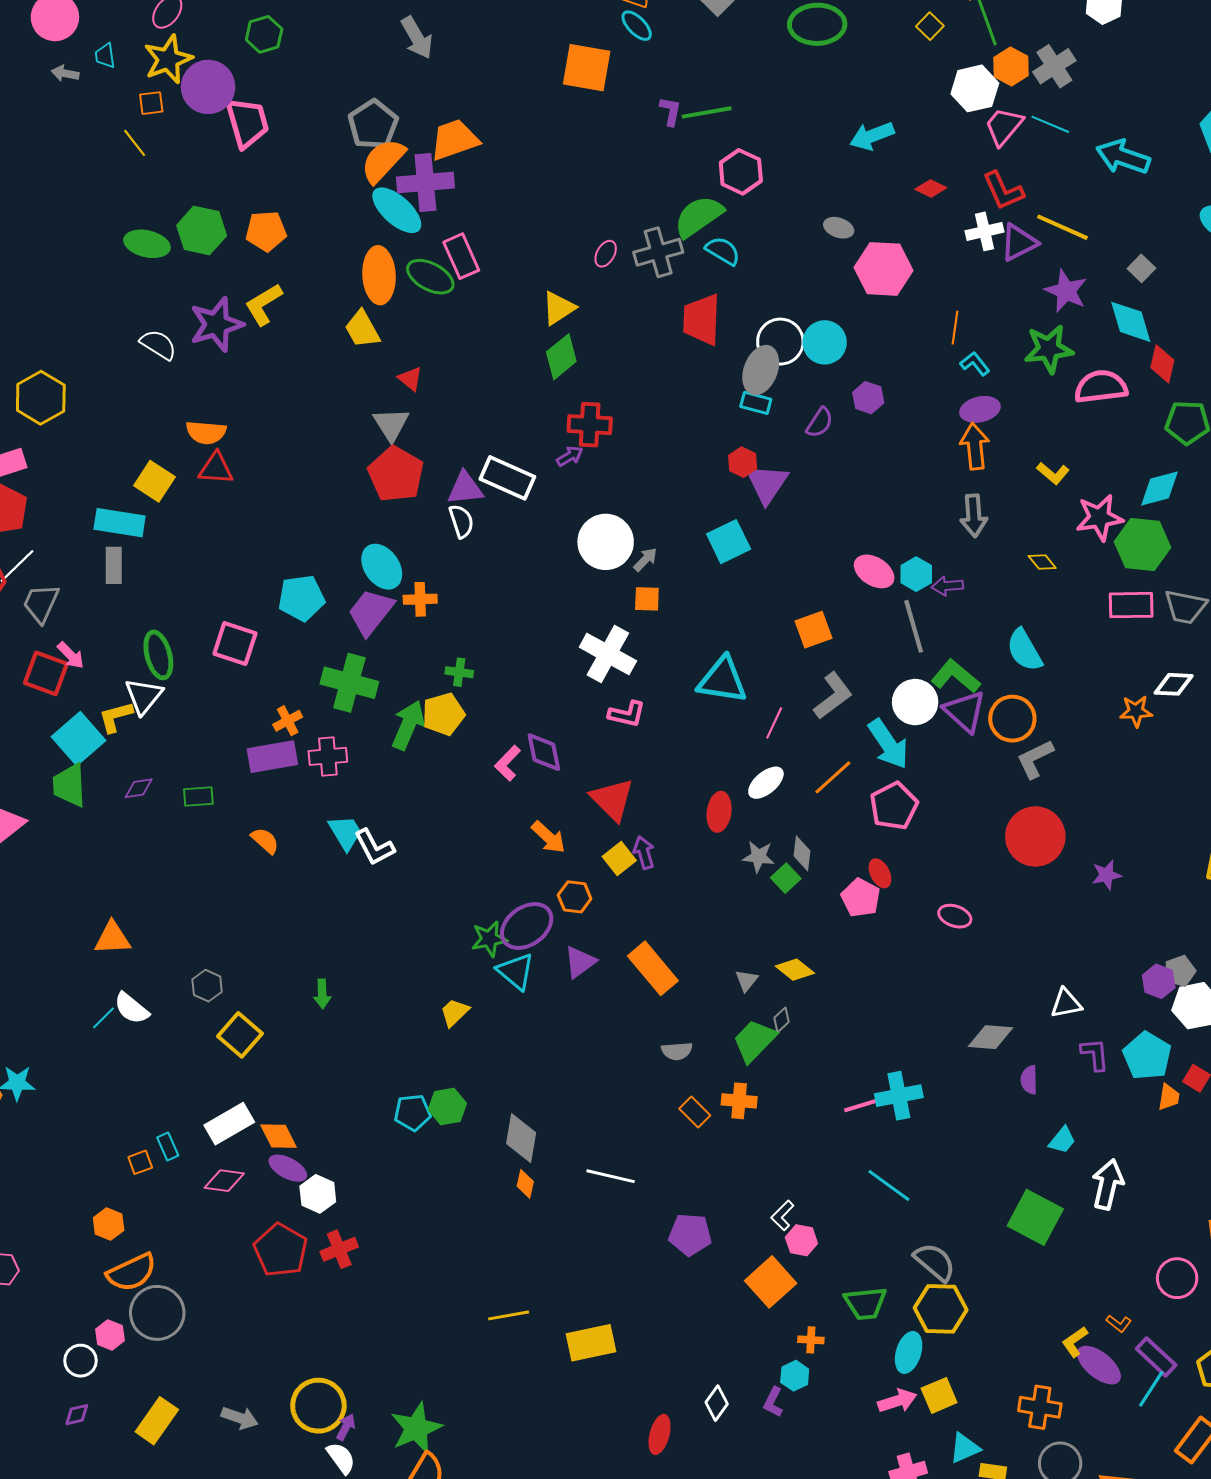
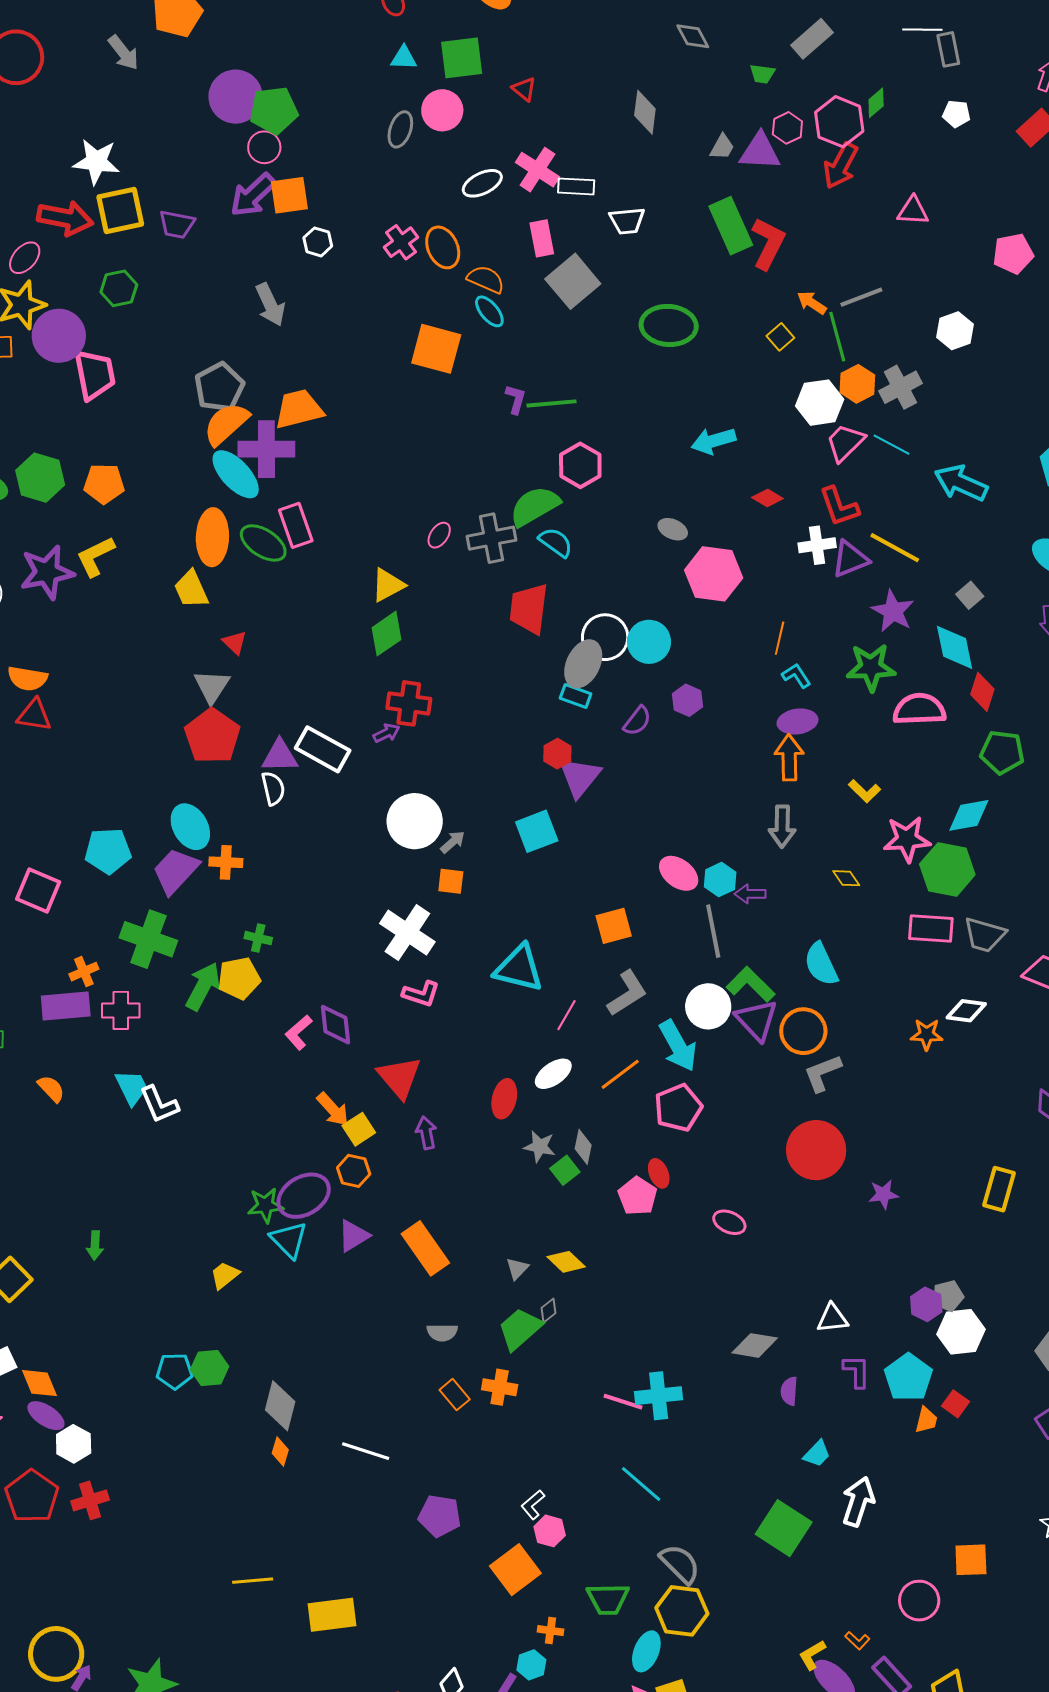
yellow square: (619, 859) -> (359, 1129), moved
pink line: (864, 1105) -> (623, 1402), turned 30

